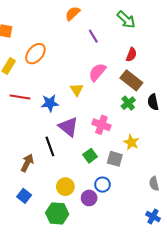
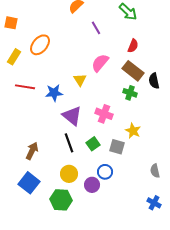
black semicircle: (153, 102) -> (154, 81), moved
green cross: (128, 103) -> (130, 93), turned -32
black line: (50, 146) -> (69, 143), moved
blue square: (24, 196) -> (29, 183), size x1.5

